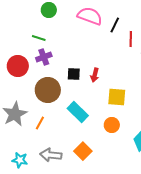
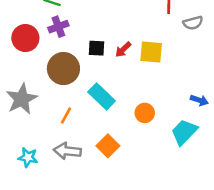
red arrow: (95, 75) -> (123, 49), turned 32
yellow square: (117, 97) -> (151, 52), moved
orange line: (40, 123) -> (66, 115), moved

